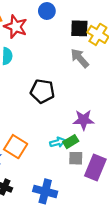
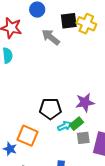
gray arrow: (80, 58) -> (51, 37), moved
black pentagon: (42, 91) -> (50, 109), moved

